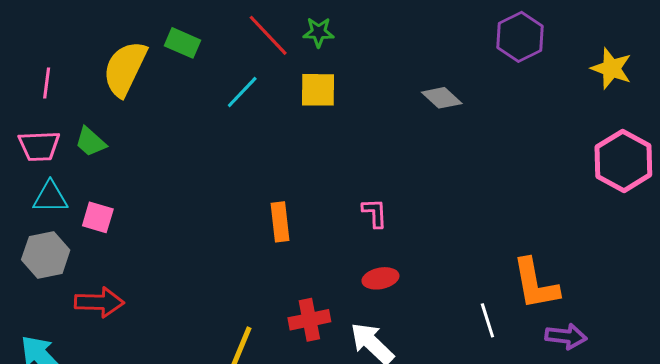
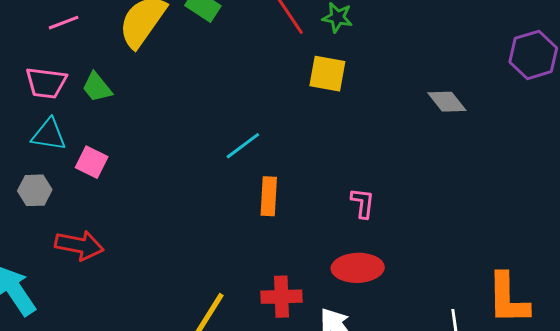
pink line: (47, 83) -> (64, 23), turned 52
cyan line: (242, 92) -> (243, 146), moved
gray hexagon: (46, 255) -> (35, 190), size x0.7
red ellipse: (380, 278) -> (358, 268), size x1.4

